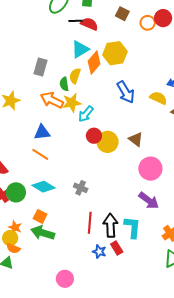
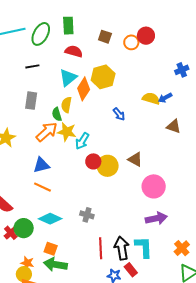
black line: (76, 21) -> (32, 66), moved
blue arrow: (126, 92) -> (119, 114), size x0.6
yellow semicircle: (158, 98) -> (151, 98), moved
orange arrow: (52, 100) -> (47, 132), turned 120
yellow star: (72, 103) -> (67, 132), turned 30
purple arrow: (149, 201) -> (156, 218), turned -40

